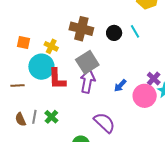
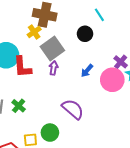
black circle: (114, 33) -> (85, 34), moved
yellow cross: (51, 46) -> (34, 32), moved, turned 32
purple arrow: (88, 81) -> (54, 68), size x0.6

